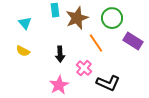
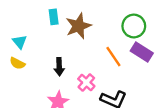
green circle: (112, 18) -> (134, 26), moved
cyan triangle: (25, 23) -> (20, 42), moved
orange line: (96, 43) -> (113, 57), moved

